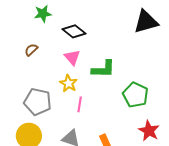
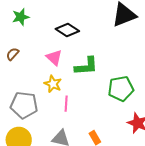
black diamond: (74, 31) -> (67, 30), moved
green pentagon: (136, 95) -> (121, 89), turned -30

